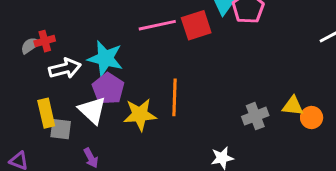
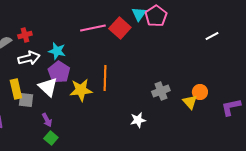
red square: (196, 25) -> (120, 28), turned -30
red cross: (45, 41) -> (25, 35), moved
cyan star: (105, 58) -> (57, 51), size x0.7
yellow triangle: (293, 106) -> (190, 102), moved, turned 42

